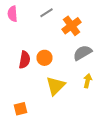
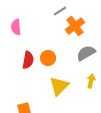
gray line: (46, 13) -> (60, 11), moved
pink semicircle: (12, 14) -> (16, 27), moved

